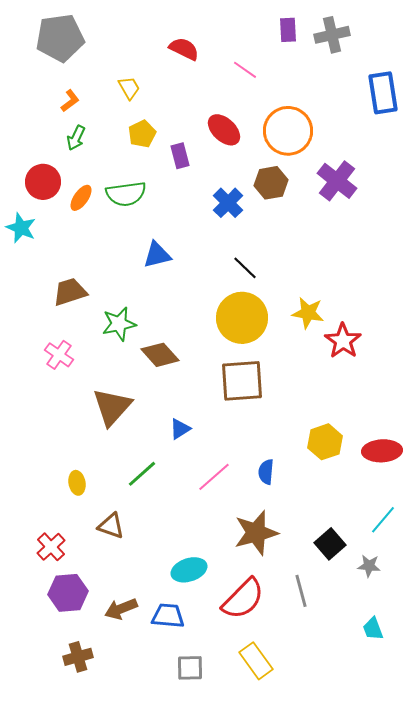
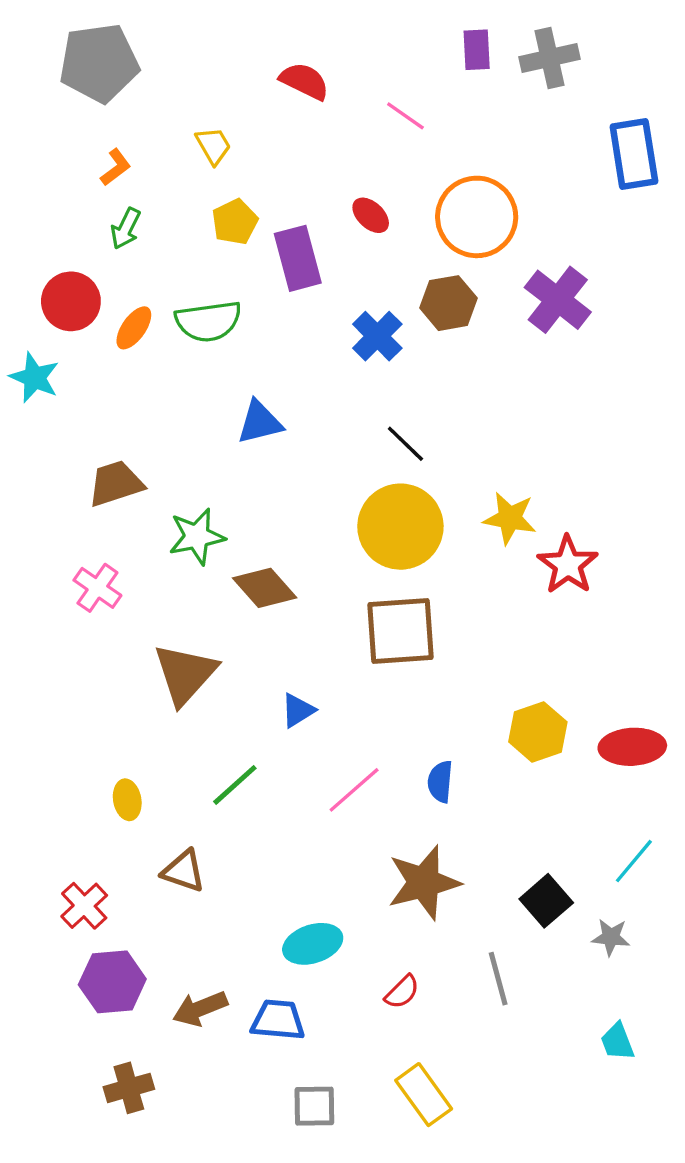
red ellipse: (224, 130) -> (371, 215), size x0.7
purple rectangle: (180, 156) -> (298, 258), size x1.5
red semicircle: (243, 599) -> (402, 992), size x0.5

